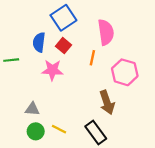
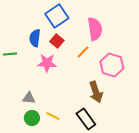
orange line: (92, 58) -> (83, 52), turned 32

